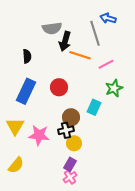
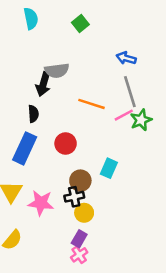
gray line: (95, 33) -> (130, 92), moved
black arrow: (65, 41) -> (43, 84), moved
black semicircle: (27, 56) -> (33, 114), moved
green star: (114, 88) -> (141, 120), moved

